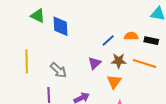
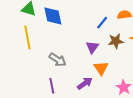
yellow line: (27, 61) -> (27, 37), moved
orange triangle: (114, 82) -> (101, 68), moved

